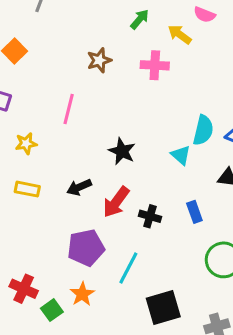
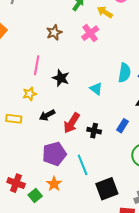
pink cross: (155, 65) -> (90, 33), turned -36
yellow star: (26, 144) -> (30, 94), moved
black star: (122, 151) -> (61, 78), moved
cyan triangle: (181, 155) -> (96, 89), moved
blue rectangle: (194, 212) -> (123, 126), turned 56
cyan line: (128, 268) -> (83, 165), turned -45

